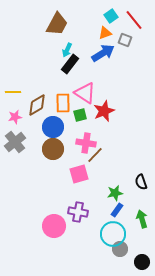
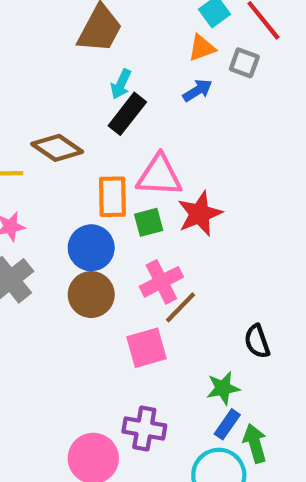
blue arrow: (103, 53) -> (198, 90), size x0.6
pink triangle: (85, 93) -> (159, 175), turned -30
brown diamond: (37, 105) -> (57, 148), moved, turned 65
pink cross: (86, 143) -> (161, 282), turned -36
black semicircle: (141, 182) -> (257, 341), moved
green arrow: (142, 219) -> (255, 443), moved

